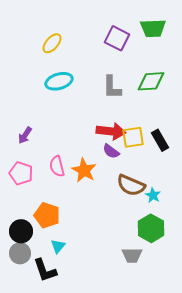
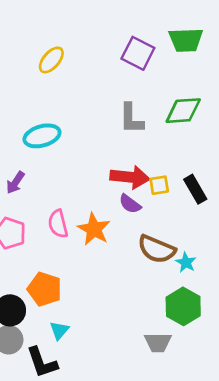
cyan ellipse: (59, 81) -> (42, 136), moved
yellow square: (133, 137) -> (159, 185), size x0.7

